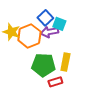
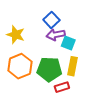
cyan square: (59, 24) -> (68, 43), moved
orange hexagon: (29, 36) -> (20, 66), moved

